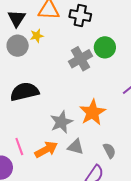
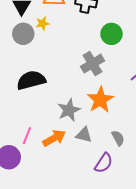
gray cross: (80, 59) -> (93, 64), moved
pink line: (19, 146) -> (27, 136), turned 42

